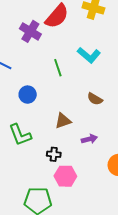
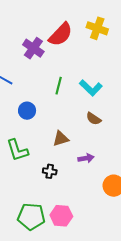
cyan L-shape: (89, 55) -> (91, 88), moved
green line: (58, 68) -> (59, 86), turned 30
pink hexagon: (65, 176) -> (61, 216), moved

